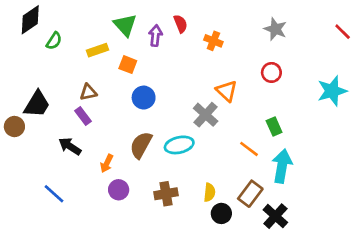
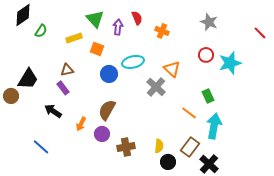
red line: (343, 32) -> (260, 33), moved
cyan star: (332, 91) -> (230, 63), moved
cyan ellipse: (179, 145) -> (133, 62), moved
purple circle: (119, 190) -> (102, 134), moved

